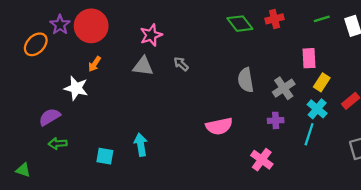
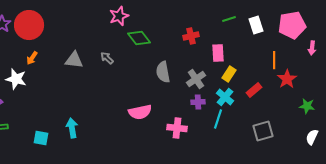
red cross: (274, 19) -> (191, 36), moved
green diamond: (240, 24) -> (139, 38), moved
pink star: (151, 35) -> (119, 16), moved
purple cross: (276, 120) -> (198, 102), moved
pink cross: (262, 160) -> (177, 128), moved, turned -30

